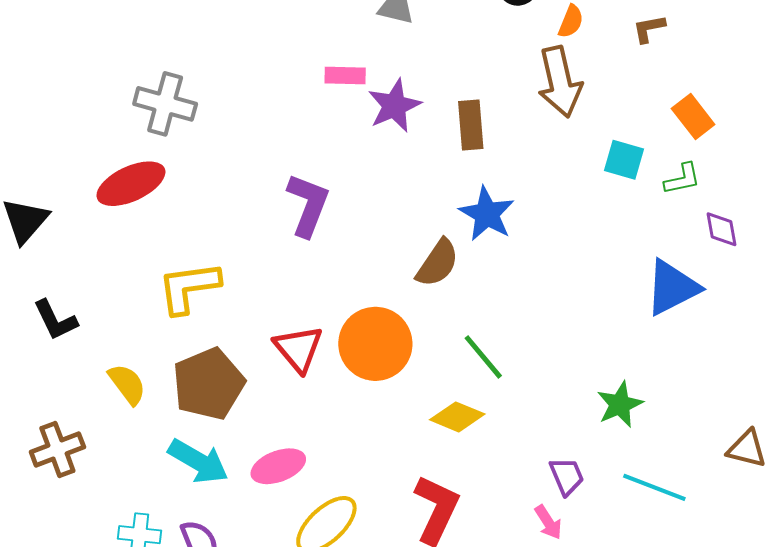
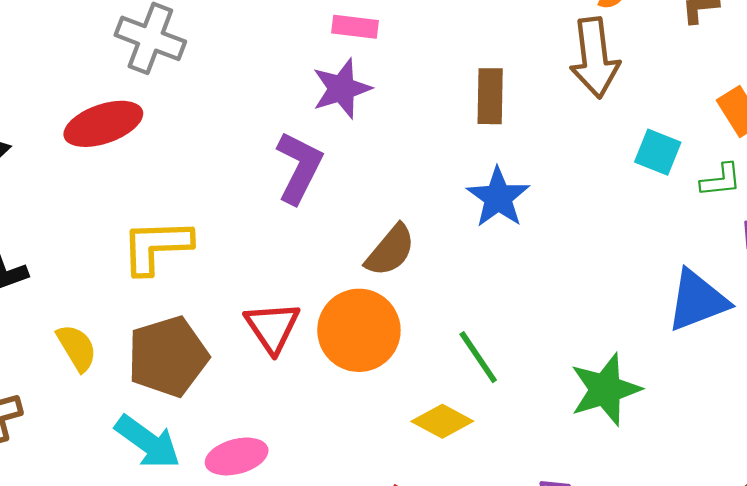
purple star: (394, 106) -> (342, 89), moved
brown semicircle: (438, 263) -> (390, 250), moved
green star: (620, 404) -> (605, 389), moved, size x1.4

